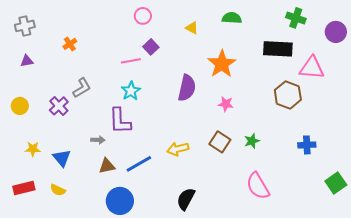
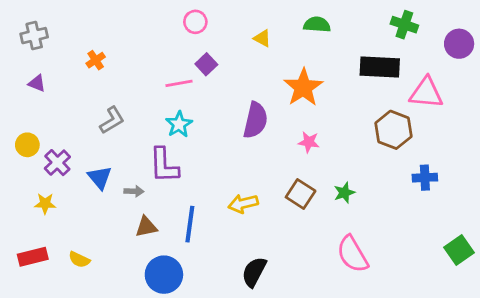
purple triangle: (27, 61) -> (37, 83), turned 32
purple cross: (59, 106) -> (57, 163), moved
blue cross: (307, 145) -> (425, 178), moved
blue triangle: (62, 158) -> (100, 178), moved
blue line: (139, 164) -> (190, 224), turned -52

